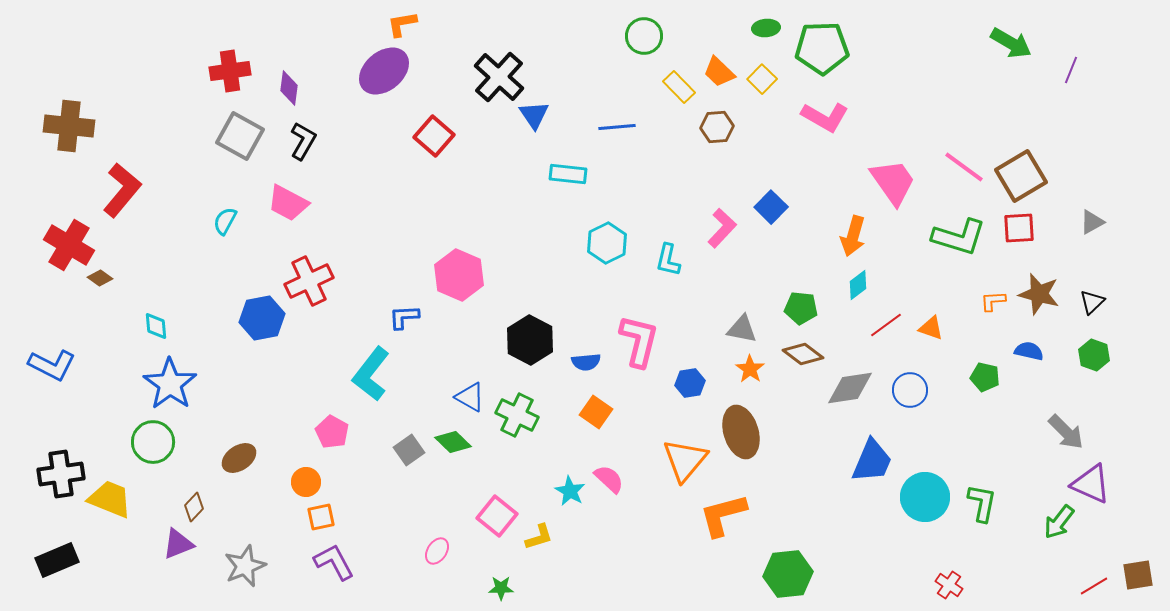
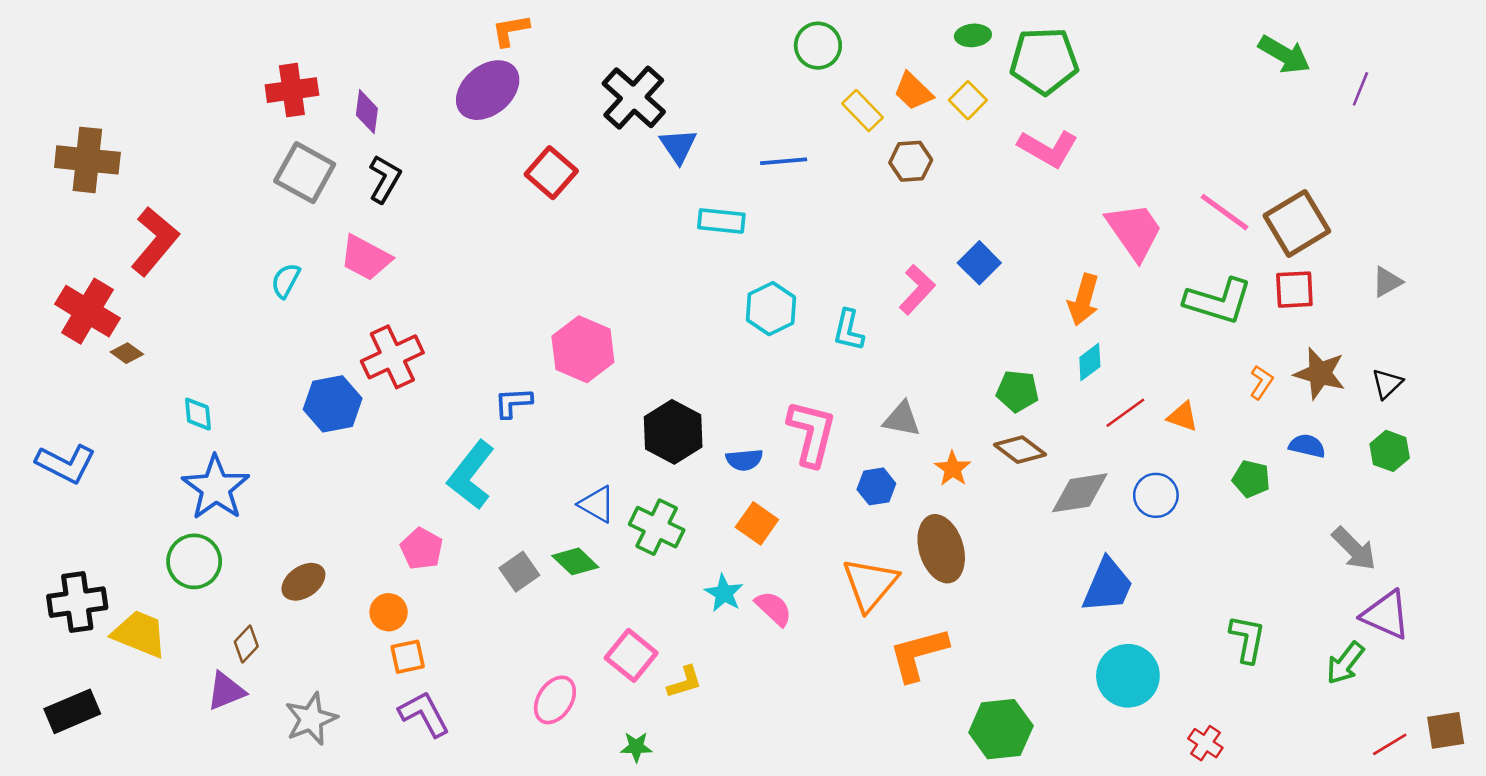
orange L-shape: (993, 301) -> (1261, 382), turned 128
gray triangle: (742, 329) -> (902, 419), moved
cyan star: (570, 491) -> (724, 593), moved
cyan circle: (925, 497) -> (1128, 676), moved
pink ellipse: (437, 551) -> (555, 700), size x1.4

